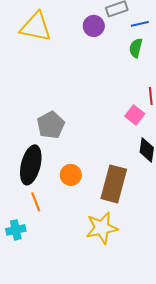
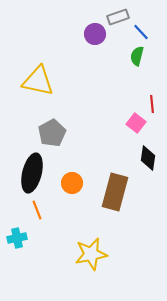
blue line: (140, 24) -> (141, 32), turned 60
yellow triangle: (36, 27) -> (38, 81), moved
yellow star: (102, 228) -> (91, 254), moved

